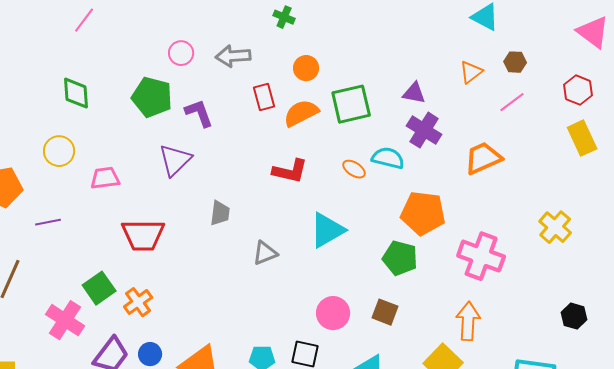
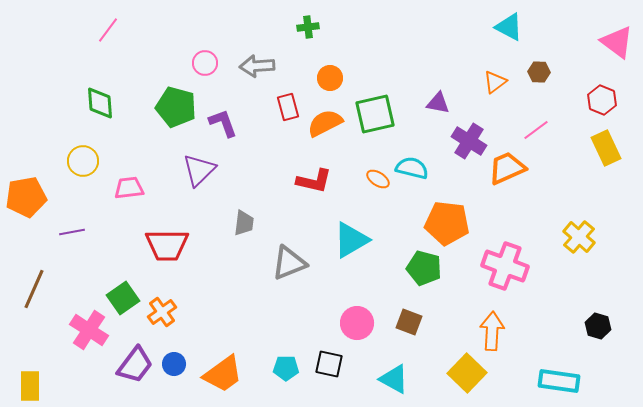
green cross: (284, 17) -> (308, 27), turned -30
pink line: (512, 102) -> (536, 130), moved
purple cross: (424, 130) -> (469, 141), moved
gray triangle: (265, 253) -> (289, 263), size x1.4

